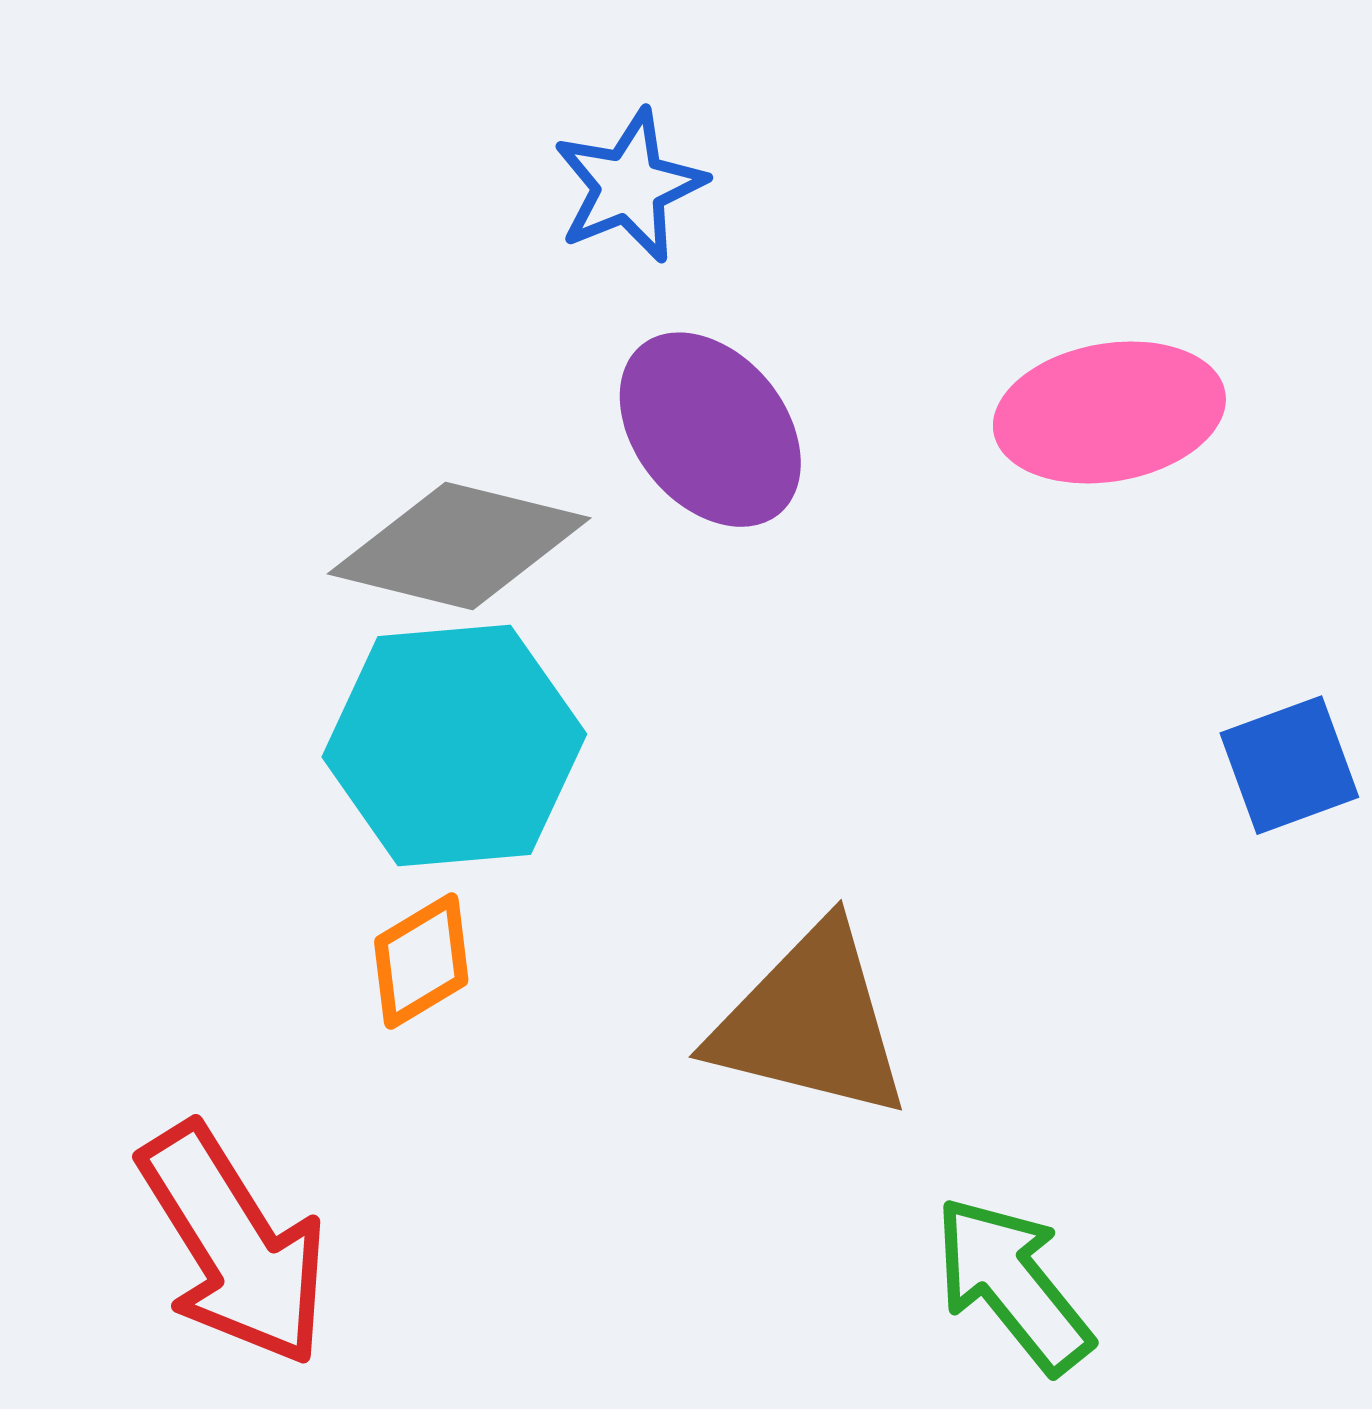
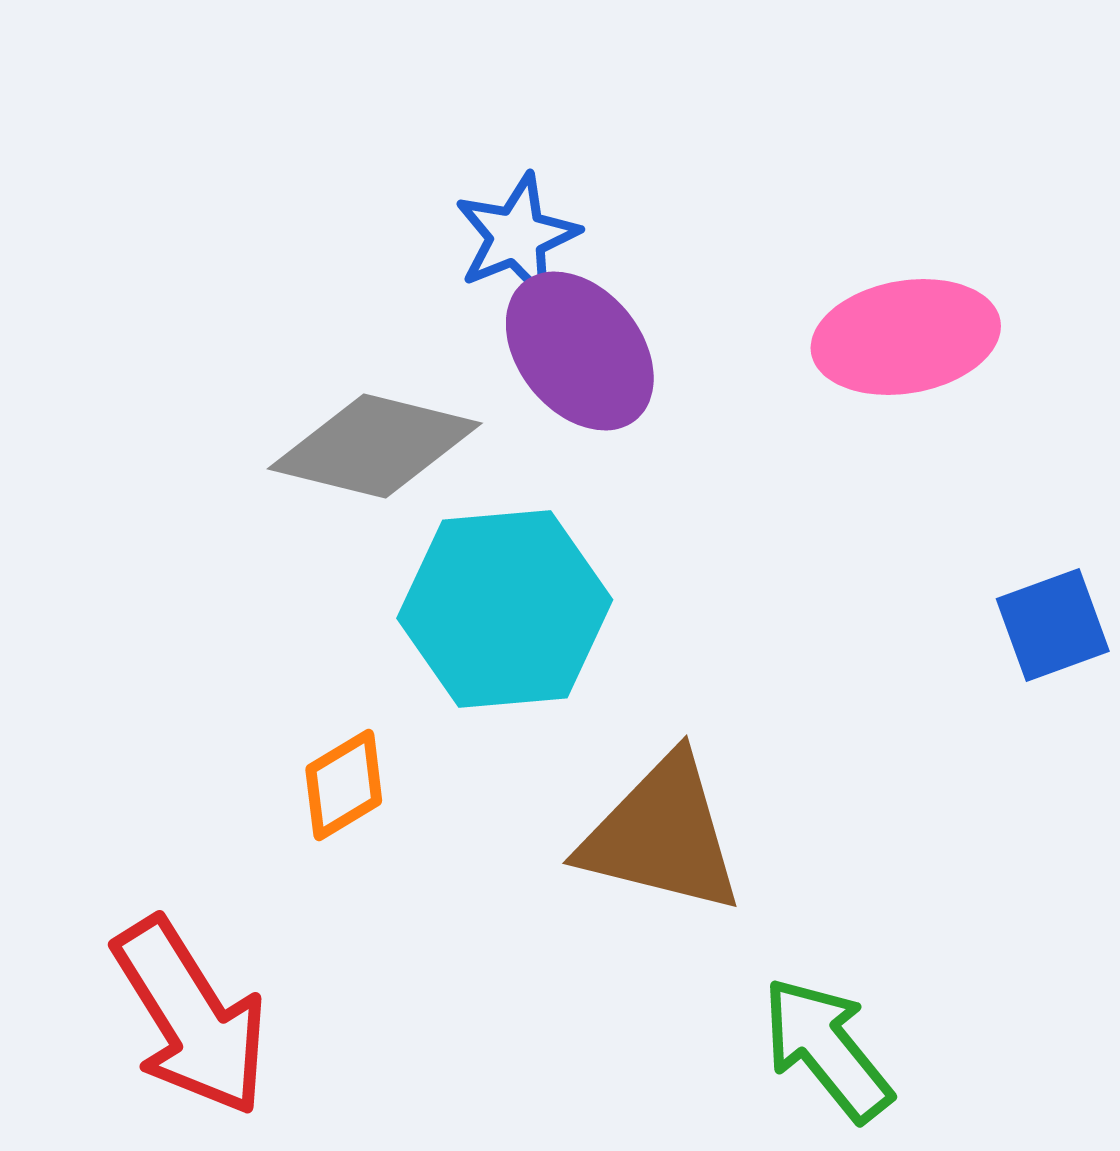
blue star: (629, 186) -> (517, 236), moved
cyan hexagon: (454, 746) -> (505, 609), moved

